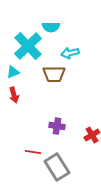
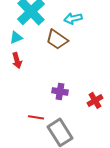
brown trapezoid: (54, 74) -> (57, 39), turned 35

